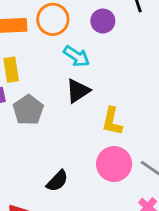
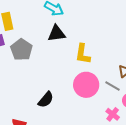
black triangle: (78, 91) -> (57, 33), turned 30

